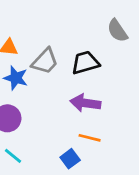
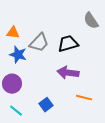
orange line: (90, 138) -> (84, 98), moved
blue square: (70, 159) -> (46, 105), moved

